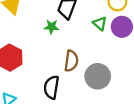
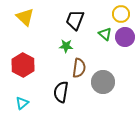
green star: (51, 27) -> (66, 46), moved

